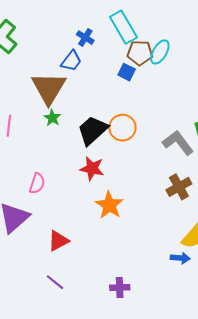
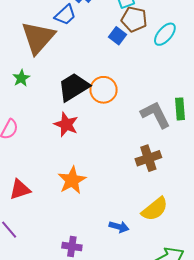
cyan ellipse: (160, 52) -> (165, 34), moved
green star: (52, 118) -> (21, 78), moved
orange star: (109, 205) -> (72, 180), moved
blue arrow: (180, 258) -> (119, 227), moved

